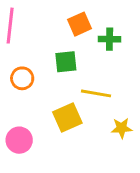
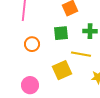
green cross: (110, 39) -> (90, 31), moved

